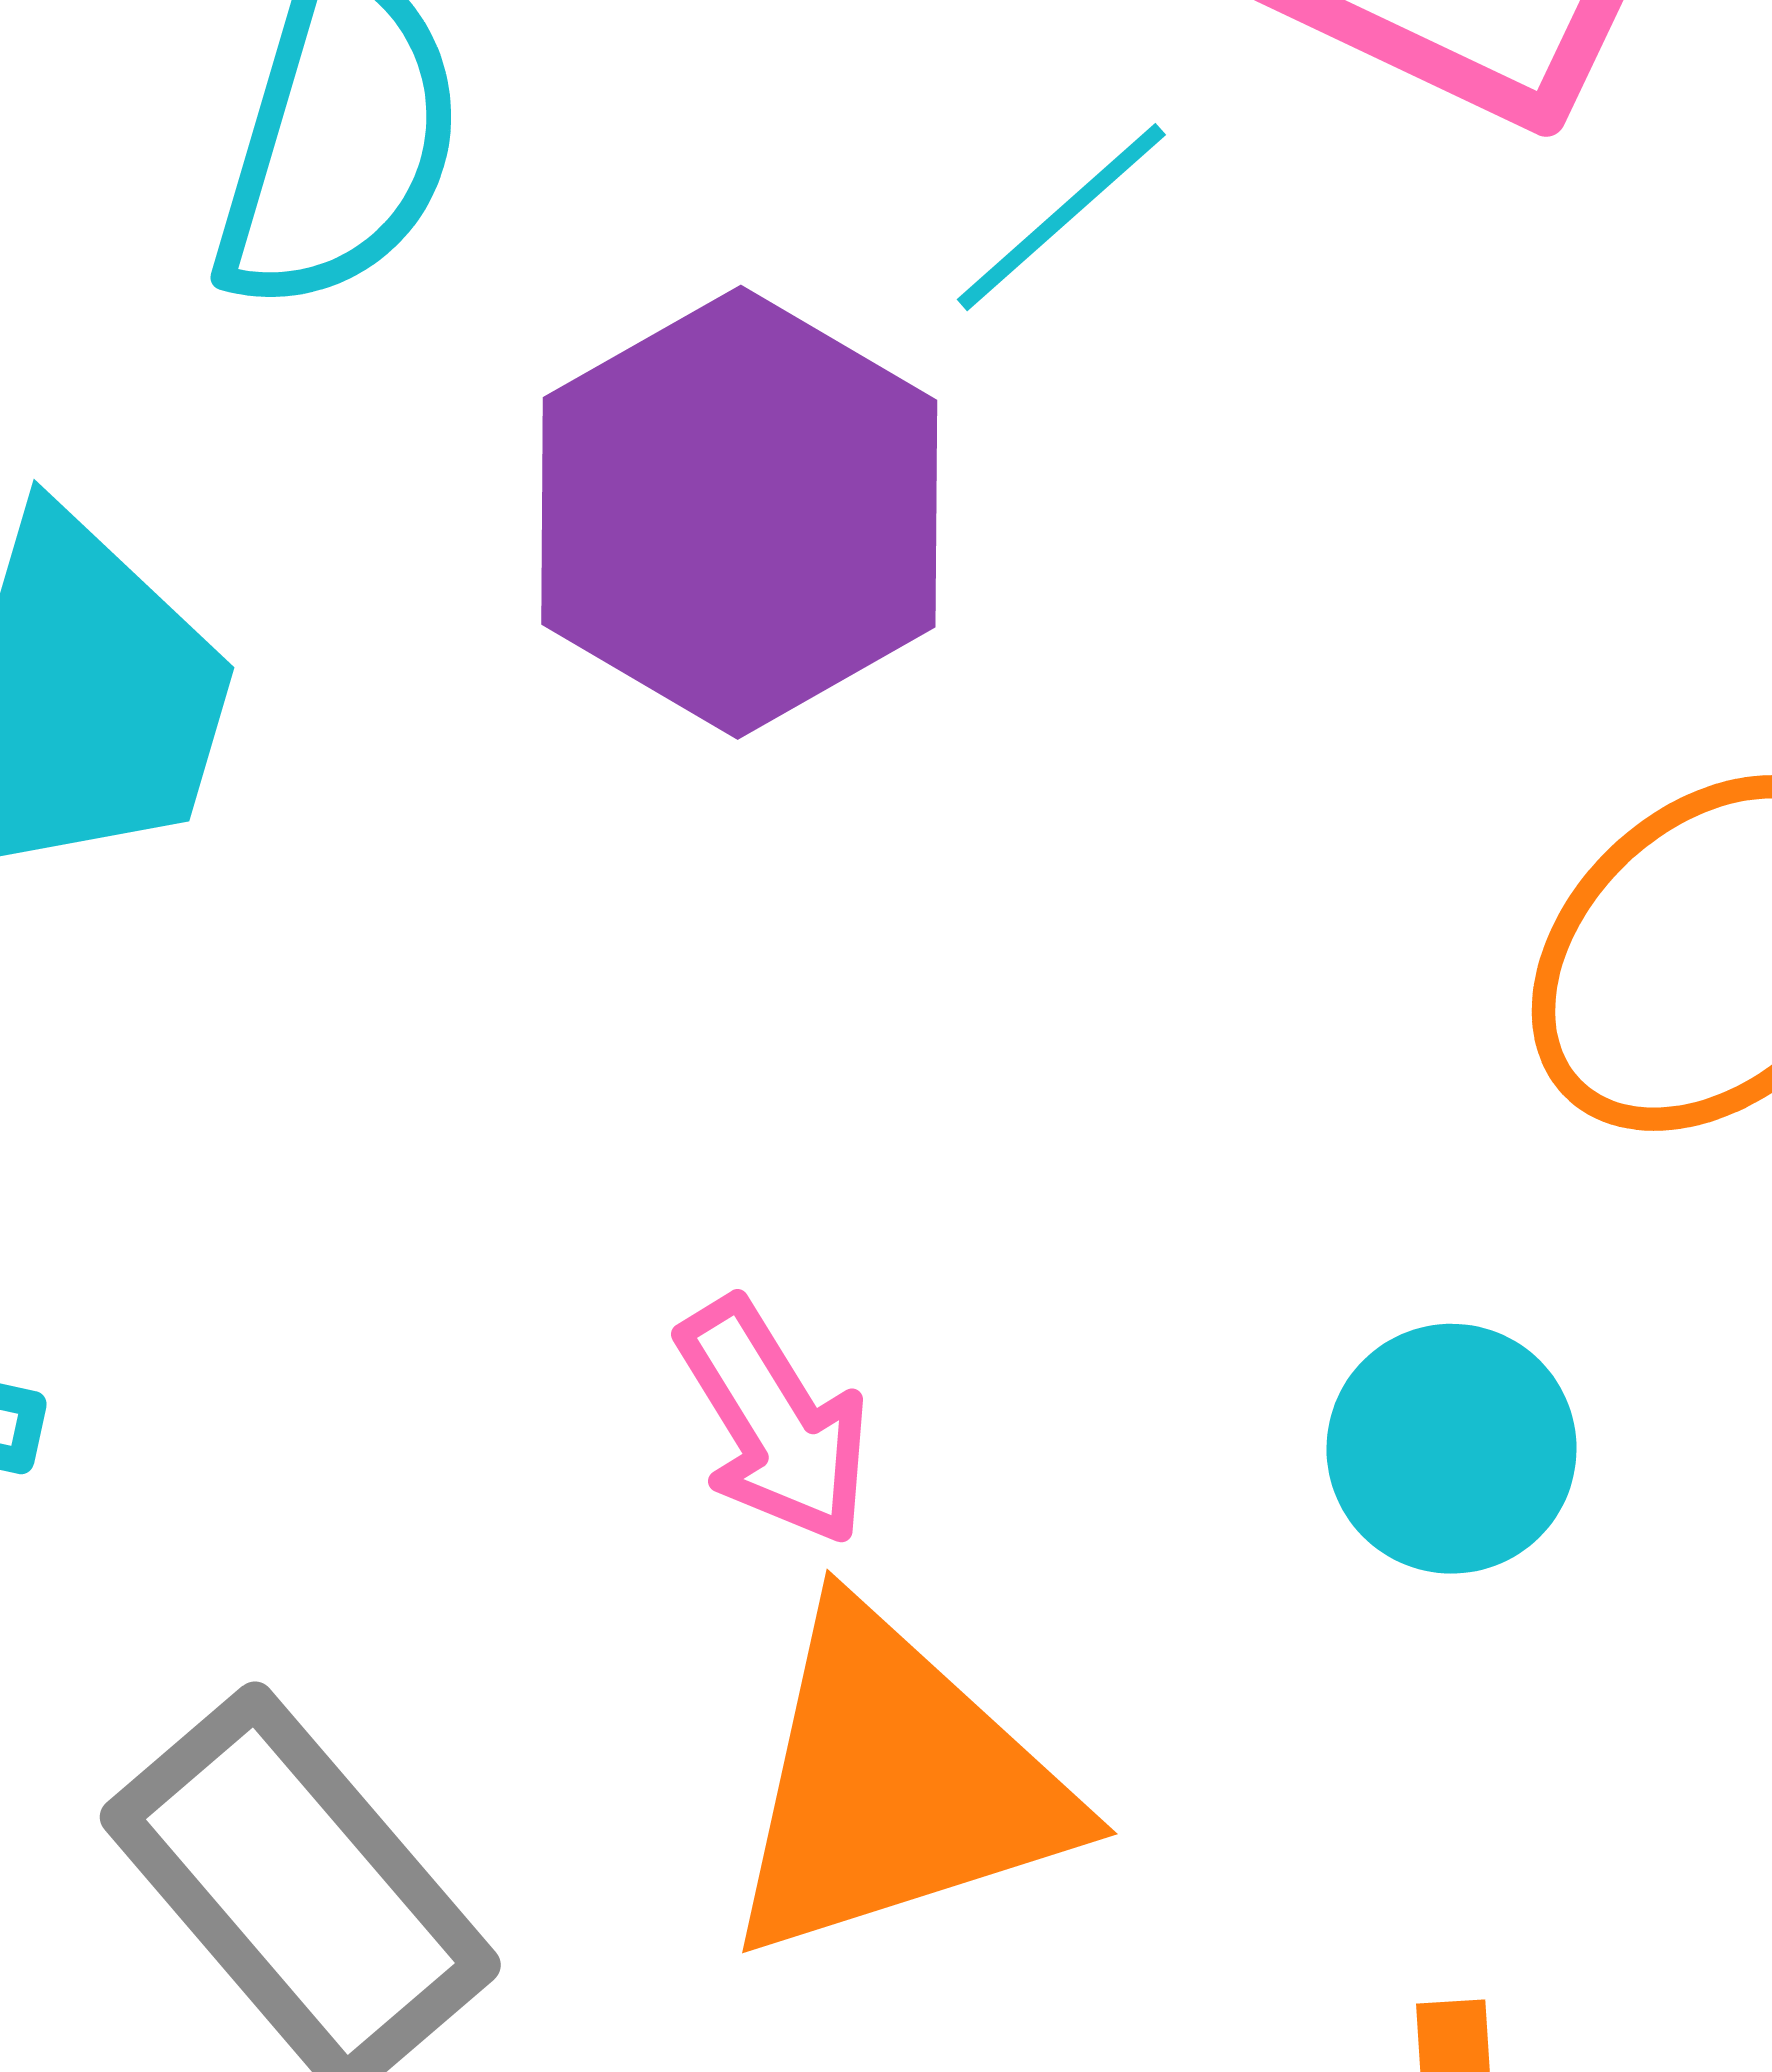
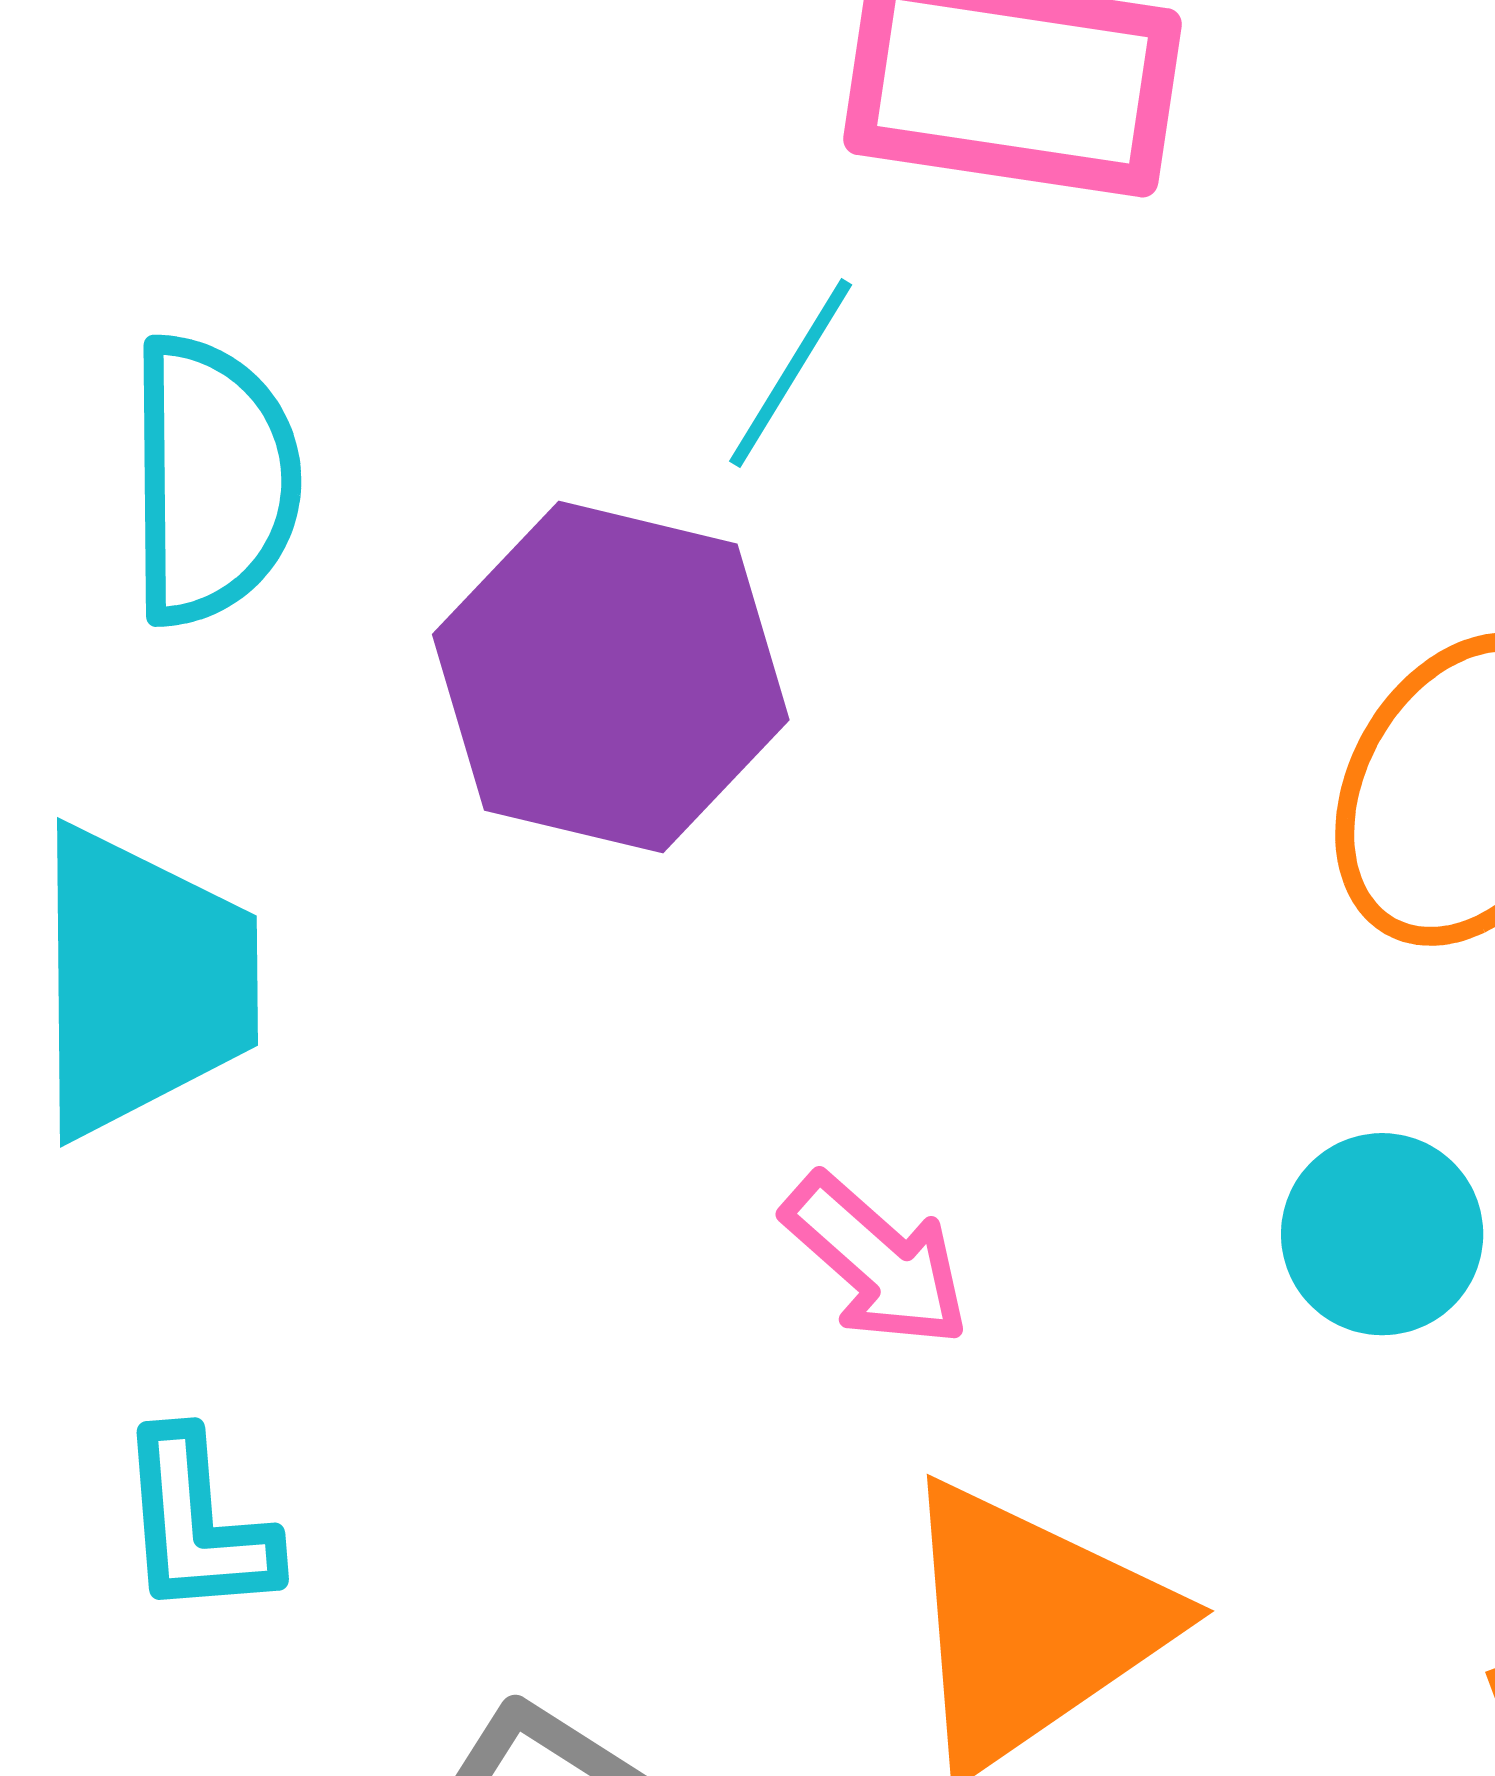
pink arrow: (774, 1422) -> (876, 1260), moved

